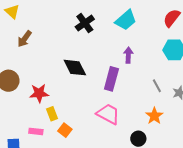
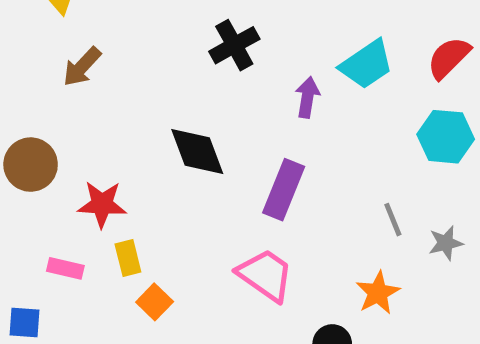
cyan trapezoid: (126, 20) -> (367, 64), moved
purple arrow: (128, 55) -> (307, 97), moved
pink rectangle: (36, 131) -> (65, 268), moved

